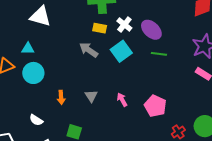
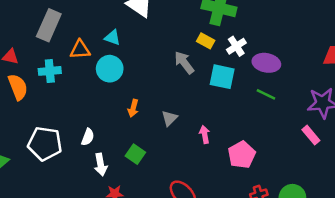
purple ellipse: (151, 30) -> (266, 63), turned -50
cyan square: (121, 51) -> (222, 77), turned 30
white semicircle: (36, 120) -> (88, 137), moved, turned -120

